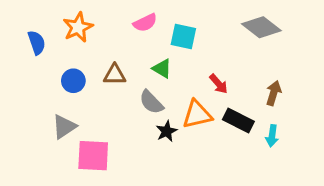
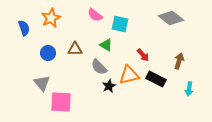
pink semicircle: (145, 23) -> (95, 15), turned 63
gray triangle: (64, 127) -> (42, 83), turned -36
cyan arrow: (272, 136) -> (189, 89), moved

